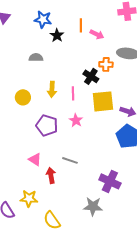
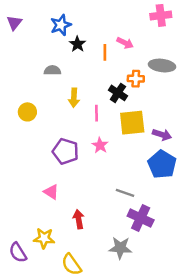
blue star: (43, 19) -> (61, 25), turned -30
orange line: (81, 25) -> (105, 52), moved
yellow arrow: (52, 89) -> (74, 98), moved
yellow circle: (23, 97) -> (27, 112), moved
gray line: (70, 160) -> (125, 193), moved
red arrow: (51, 175) -> (79, 219), moved

